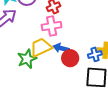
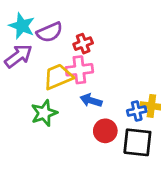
yellow trapezoid: (41, 47) -> (58, 77), moved
red circle: (70, 58) -> (105, 131), moved

